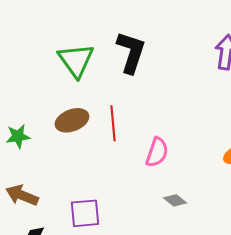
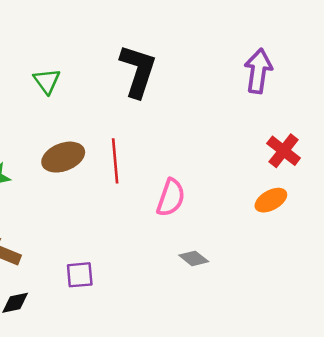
green triangle: (76, 60) -> (47, 81), moved, size x0.6
purple square: (85, 213) -> (80, 275), size x0.7

